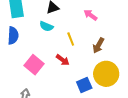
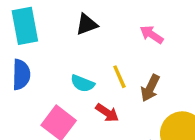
cyan semicircle: (46, 26) -> (83, 83), moved
brown arrow: (98, 45) -> (150, 88), moved

